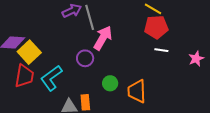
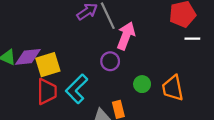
yellow square: (29, 52) -> (48, 65), turned 35

